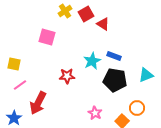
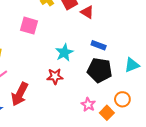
cyan star: (92, 61) -> (64, 53), moved
red star: (67, 76) -> (55, 76), moved
pink star: (95, 113) -> (88, 104), moved

